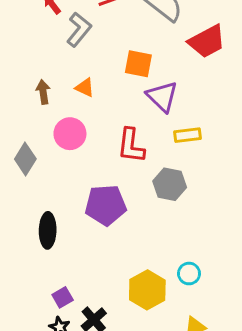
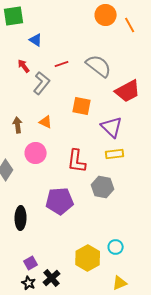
purple triangle: (162, 96) -> (112, 127), moved

